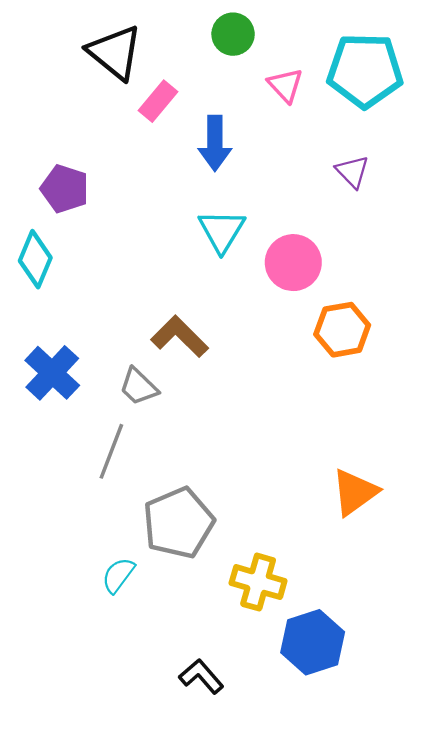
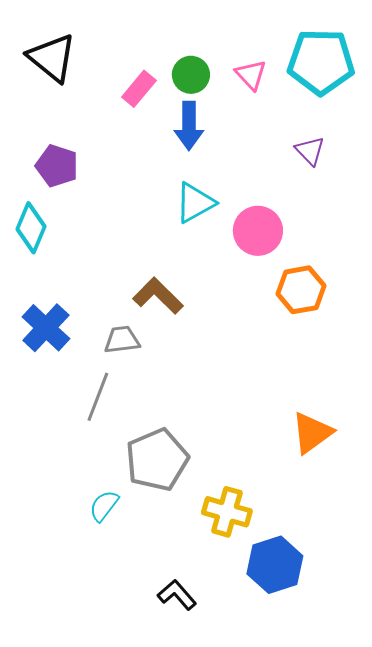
green circle: (233, 34) -> (191, 75), moved
black triangle: (115, 52) -> (52, 58), moved
cyan triangle: (222, 231) -> (195, 203), turned 30
gray trapezoid: (139, 387) -> (122, 340), turned 129

